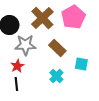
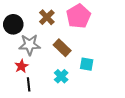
brown cross: (42, 18) -> (47, 17), size x0.7
black line: (16, 84) -> (29, 84), moved

